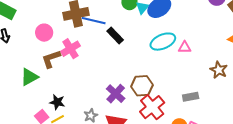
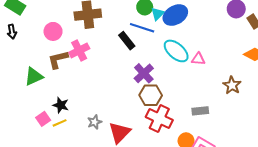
blue line: (94, 21) -> (142, 28), moved
cyan ellipse: (163, 42) -> (176, 51), turned 60
purple cross: (116, 94) -> (144, 73), moved
red cross: (152, 107) -> (159, 118), turned -30

